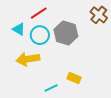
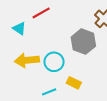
gray hexagon: (66, 33) -> (83, 42), moved
cyan circle: (40, 35) -> (54, 62), moved

